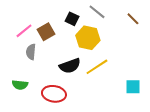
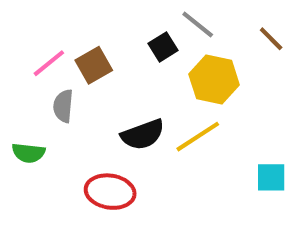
black square: (72, 19) -> (163, 47), moved, turned 32
yellow hexagon: (88, 38) -> (214, 80), moved
green semicircle: (20, 85) -> (29, 153), moved

